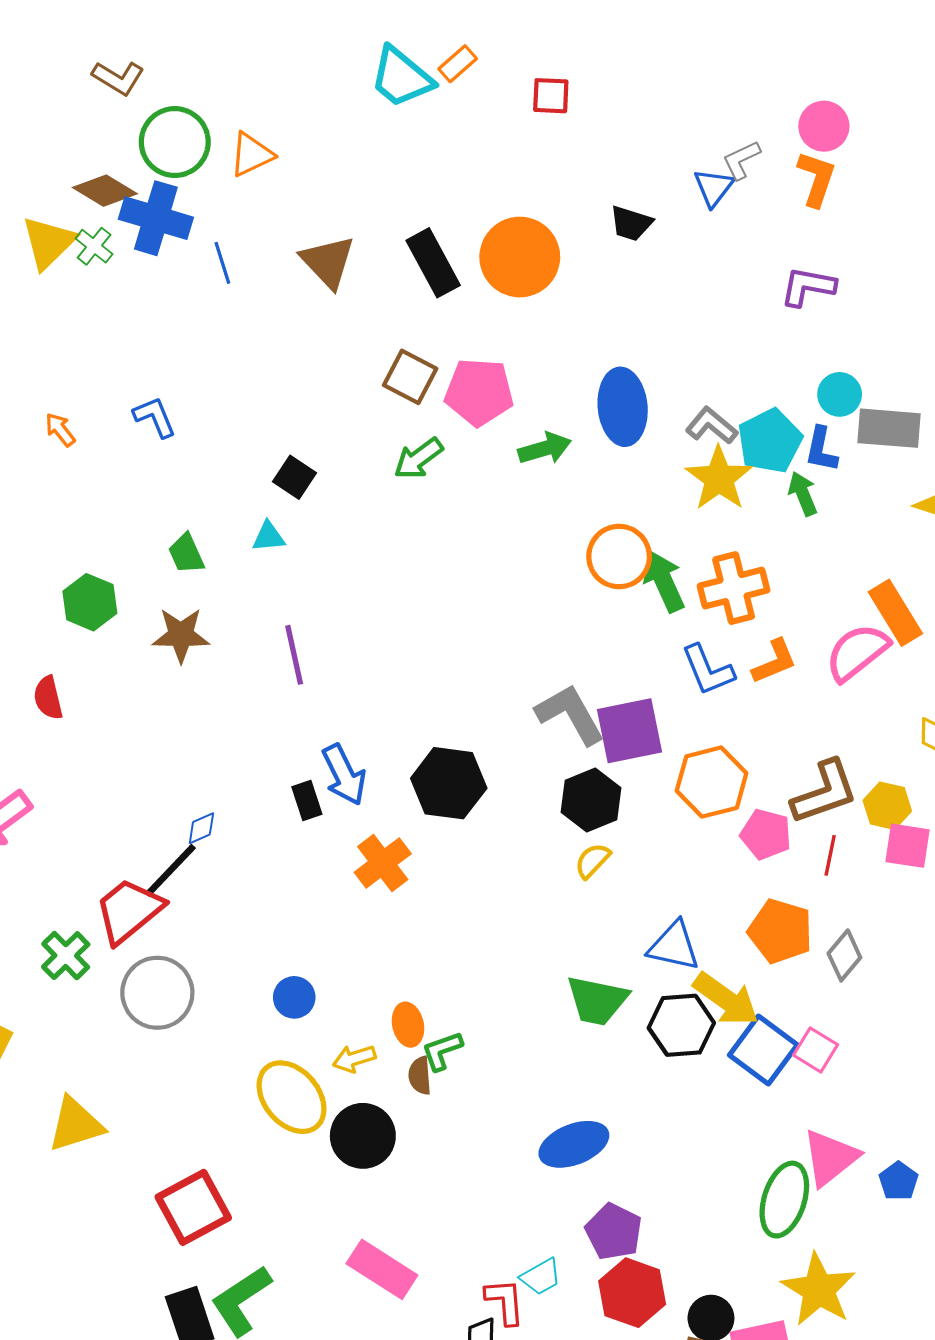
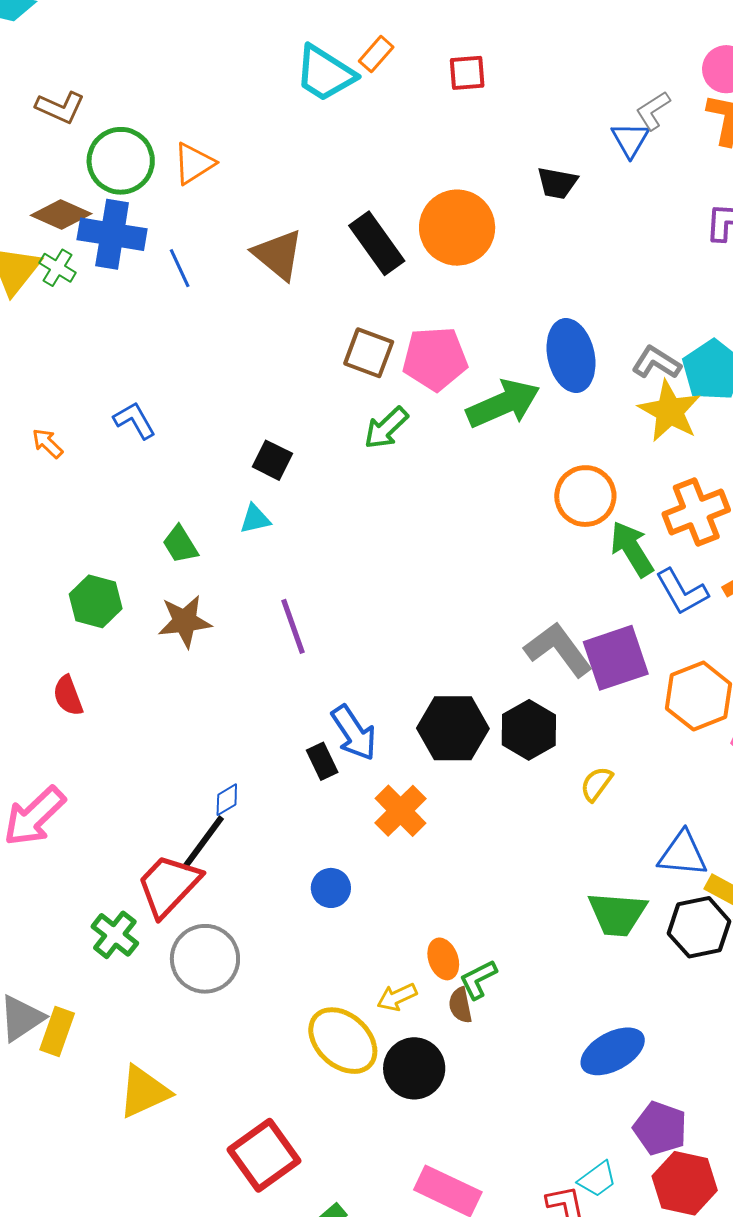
green arrow: (545, 448) -> (503, 404), size x1.5
green arrow: (664, 581) -> (632, 549), moved
black hexagon: (591, 800) -> (529, 730), moved
blue circle: (294, 997) -> (331, 888), moved

